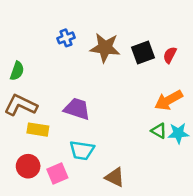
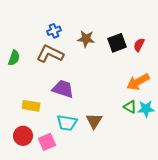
brown star: (105, 48) -> (86, 39), size x0.7
brown L-shape: (21, 105) -> (50, 54), moved
brown triangle: (115, 177) -> (94, 121), moved, turned 36

